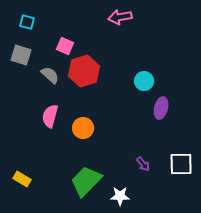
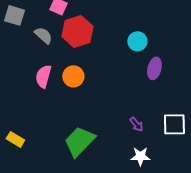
orange circle: (83, 128) -> (73, 76), moved
white star: (120, 196) -> (140, 156), moved

